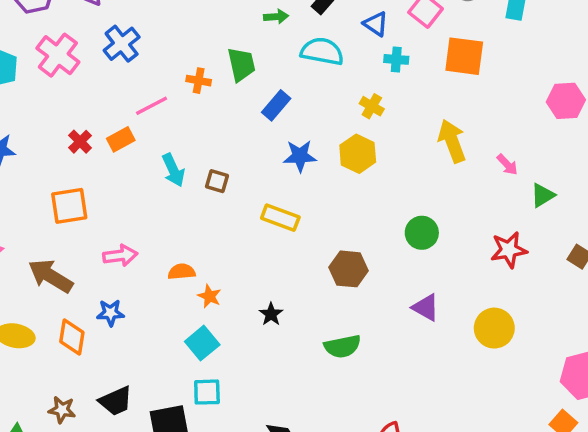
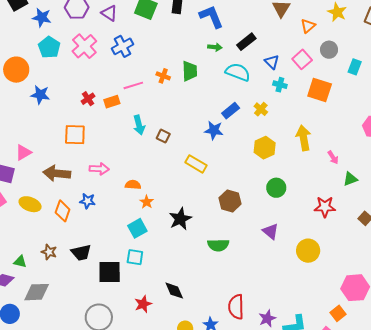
blue rectangle: (276, 105) -> (231, 111), moved
yellow hexagon: (358, 154) -> (265, 148), moved
brown arrow: (51, 276) -> (57, 173), turned -36
black star: (271, 314) -> (180, 219), size x1.6

